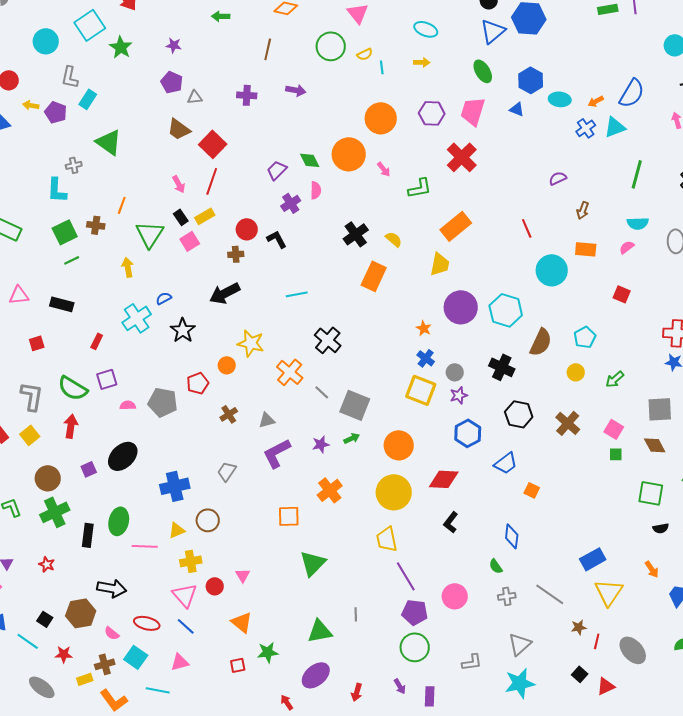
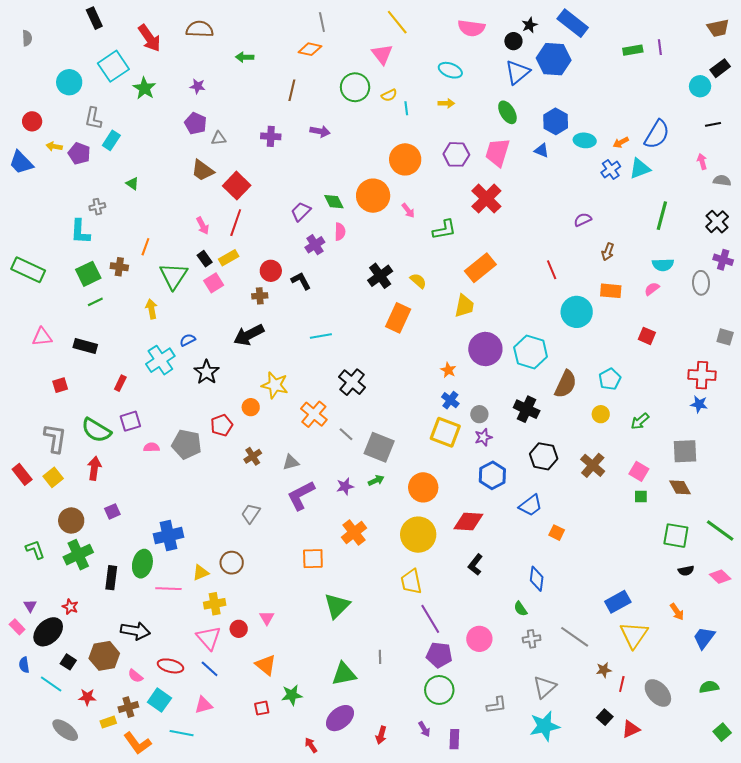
green triangle: (109, 142) -> (132, 184), size x0.5
black ellipse: (123, 456) -> (48, 632), moved
blue cross: (175, 486) -> (168, 536), moved

